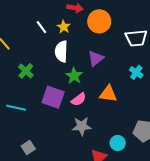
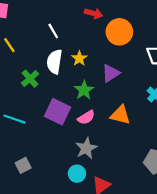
yellow star: (64, 27) -> (79, 58), moved
white semicircle: (61, 51) -> (54, 62), moved
gray star: (82, 126) -> (86, 148), turned -30
cyan circle: (118, 143) -> (77, 174), moved

